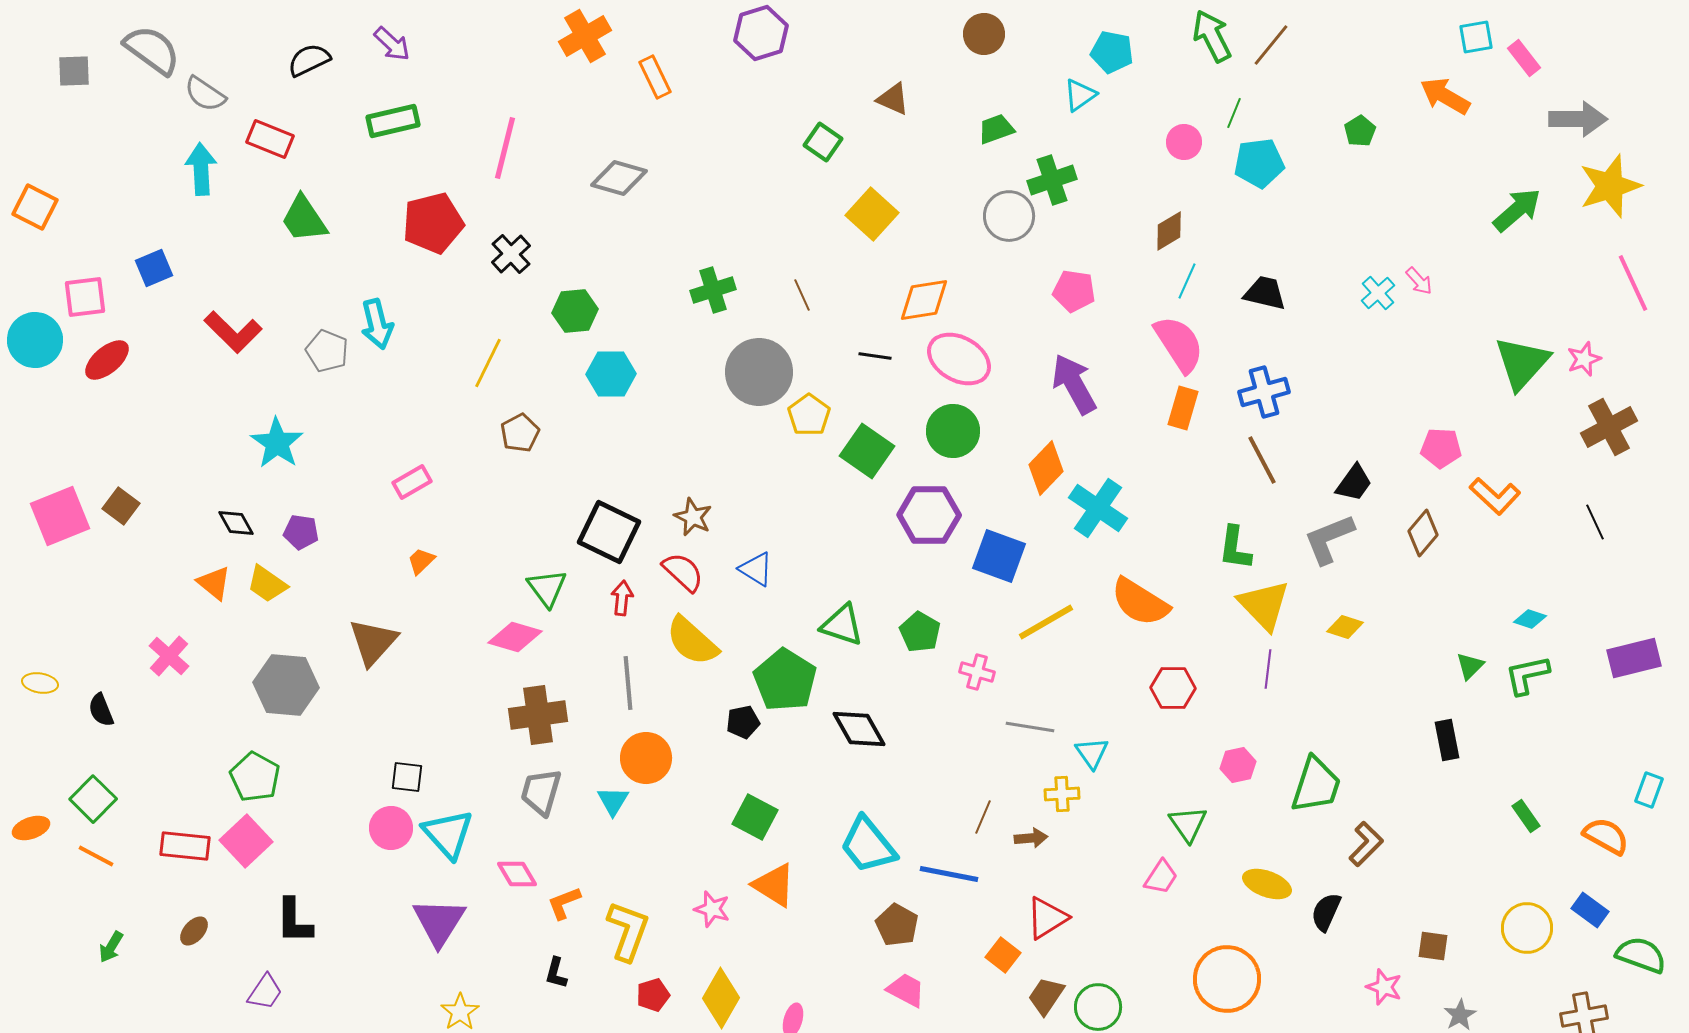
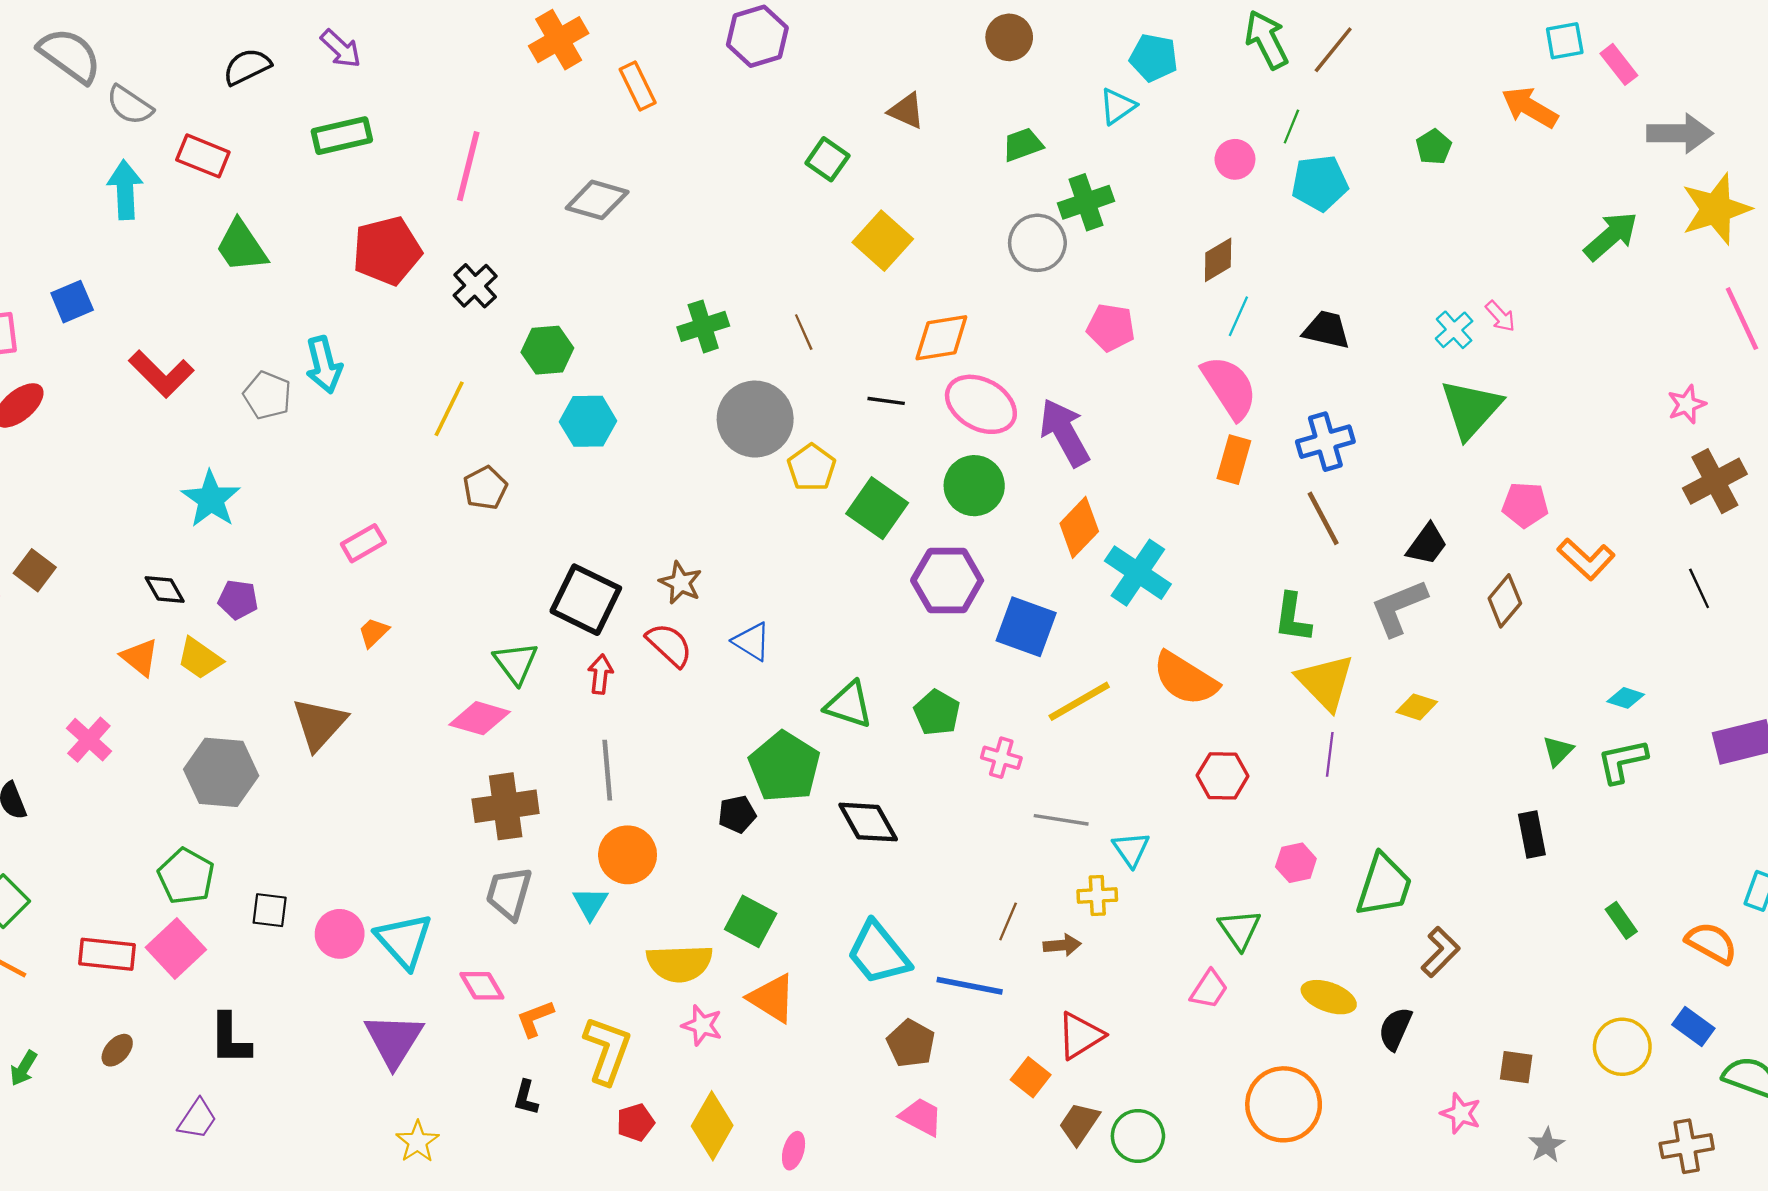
green triangle: (1522, 363) -> (1471, 409), moved
purple arrow: (1074, 384) -> (1064, 433), moved
yellow semicircle: (692, 641) -> (679, 963), moved, turned -44
black square: (407, 777) -> (270, 910), moved

